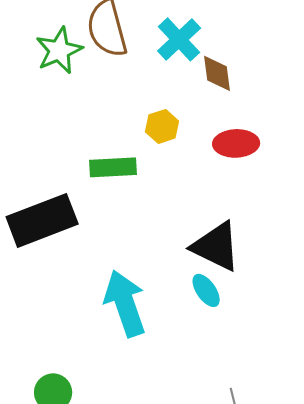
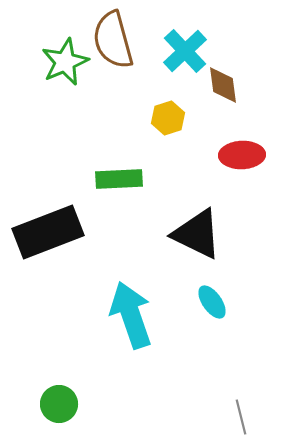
yellow hexagon: (162, 126) -> (168, 118), moved
black triangle: (216, 246) -> (197, 234), moved

